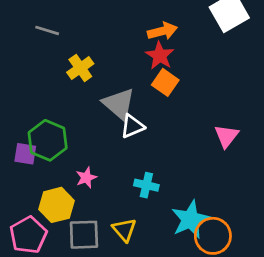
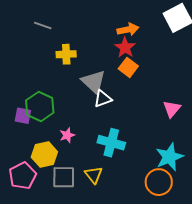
yellow cross: (80, 68) -> (66, 54), turned 30
cyan cross: (146, 185) -> (111, 143), size x1.5
cyan star: (190, 219) -> (169, 157), moved

